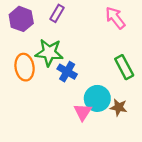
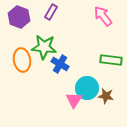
green rectangle: (124, 67) -> (111, 60), turned -55

